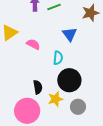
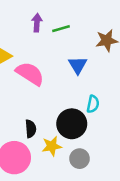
pink semicircle: (33, 44) -> (30, 74), size x1.6
cyan semicircle: (58, 58) -> (93, 104), moved

